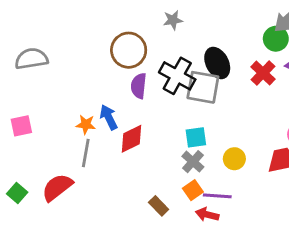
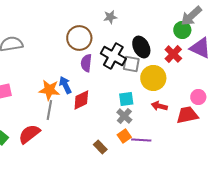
gray square: (203, 87) -> (131, 64), size x0.7
orange star: (86, 124) -> (49, 90), size x1.5
yellow circle: (234, 159) -> (153, 78), moved, size x1.6
red arrow: (207, 214) -> (159, 106), moved

